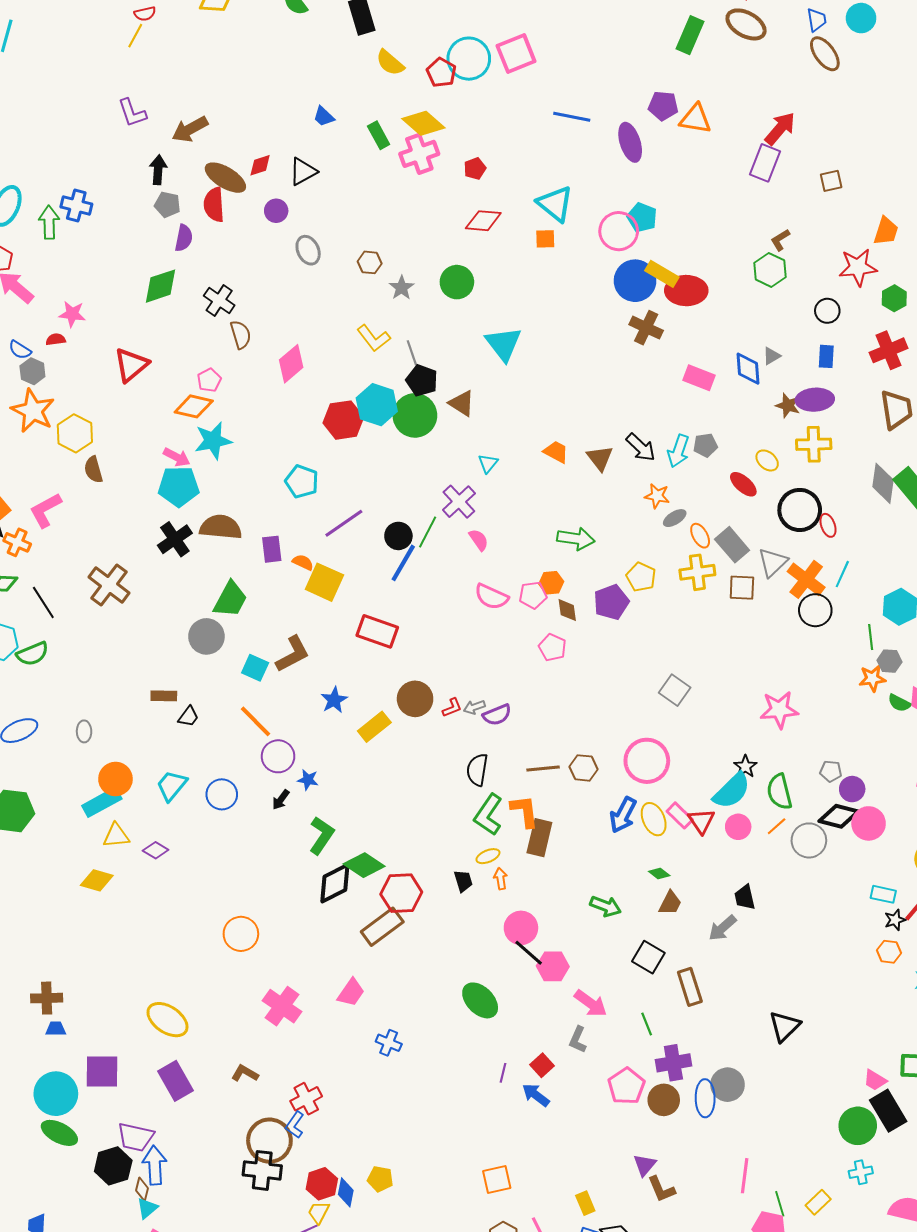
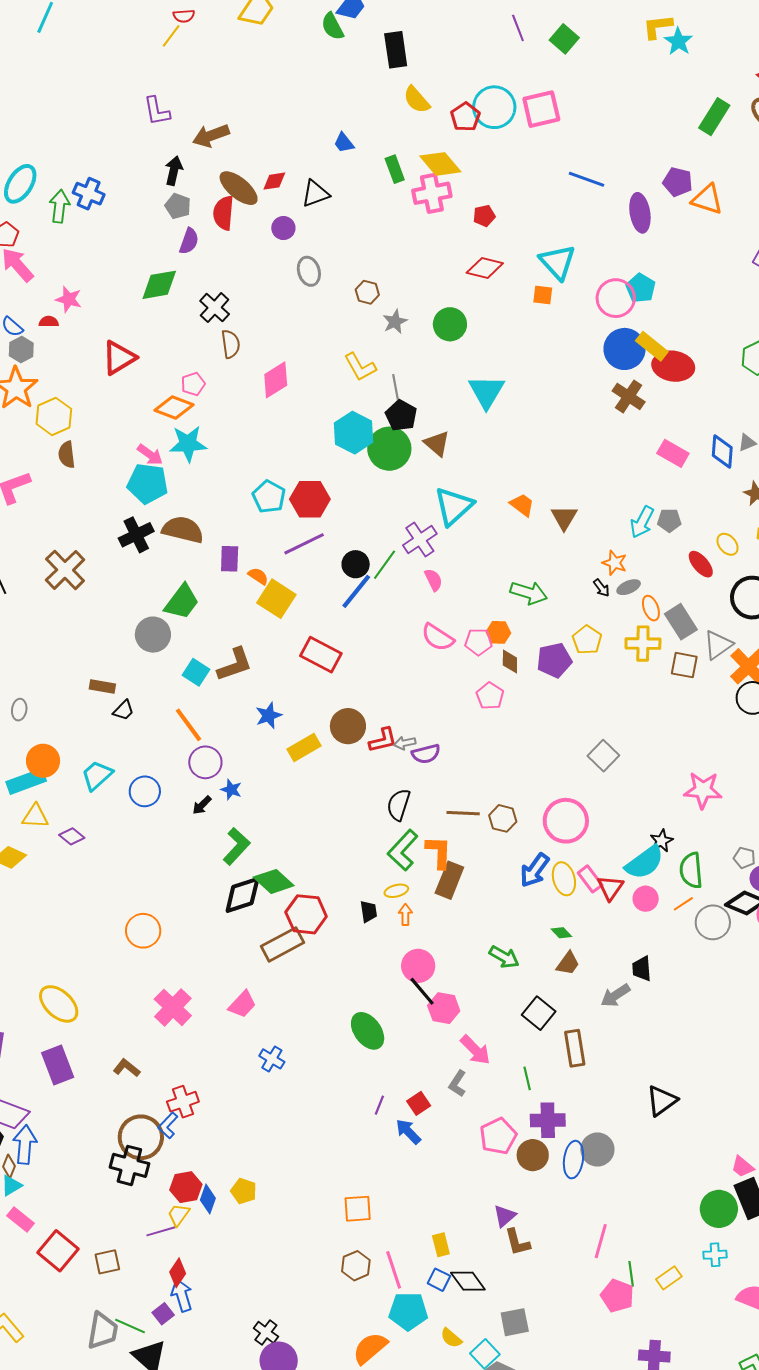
red hexagon: (343, 420) -> (310, 499), moved
black arrow: (641, 447) -> (601, 588), moved, size x0.6
cyan triangle: (488, 463) -> (454, 506), size x2.0
red L-shape: (452, 708) -> (383, 740), size x1.4

